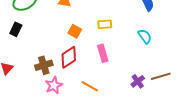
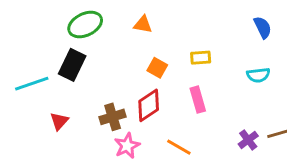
black rectangle: (16, 29) -> (72, 65), size x1.5
cyan semicircle: (145, 36) -> (258, 75), turned 119

